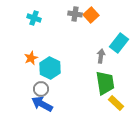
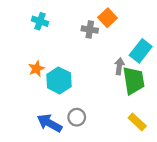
gray cross: (75, 14) -> (90, 30), moved
green trapezoid: (105, 83) -> (134, 80), moved
gray circle: (41, 89) -> (77, 117), moved

